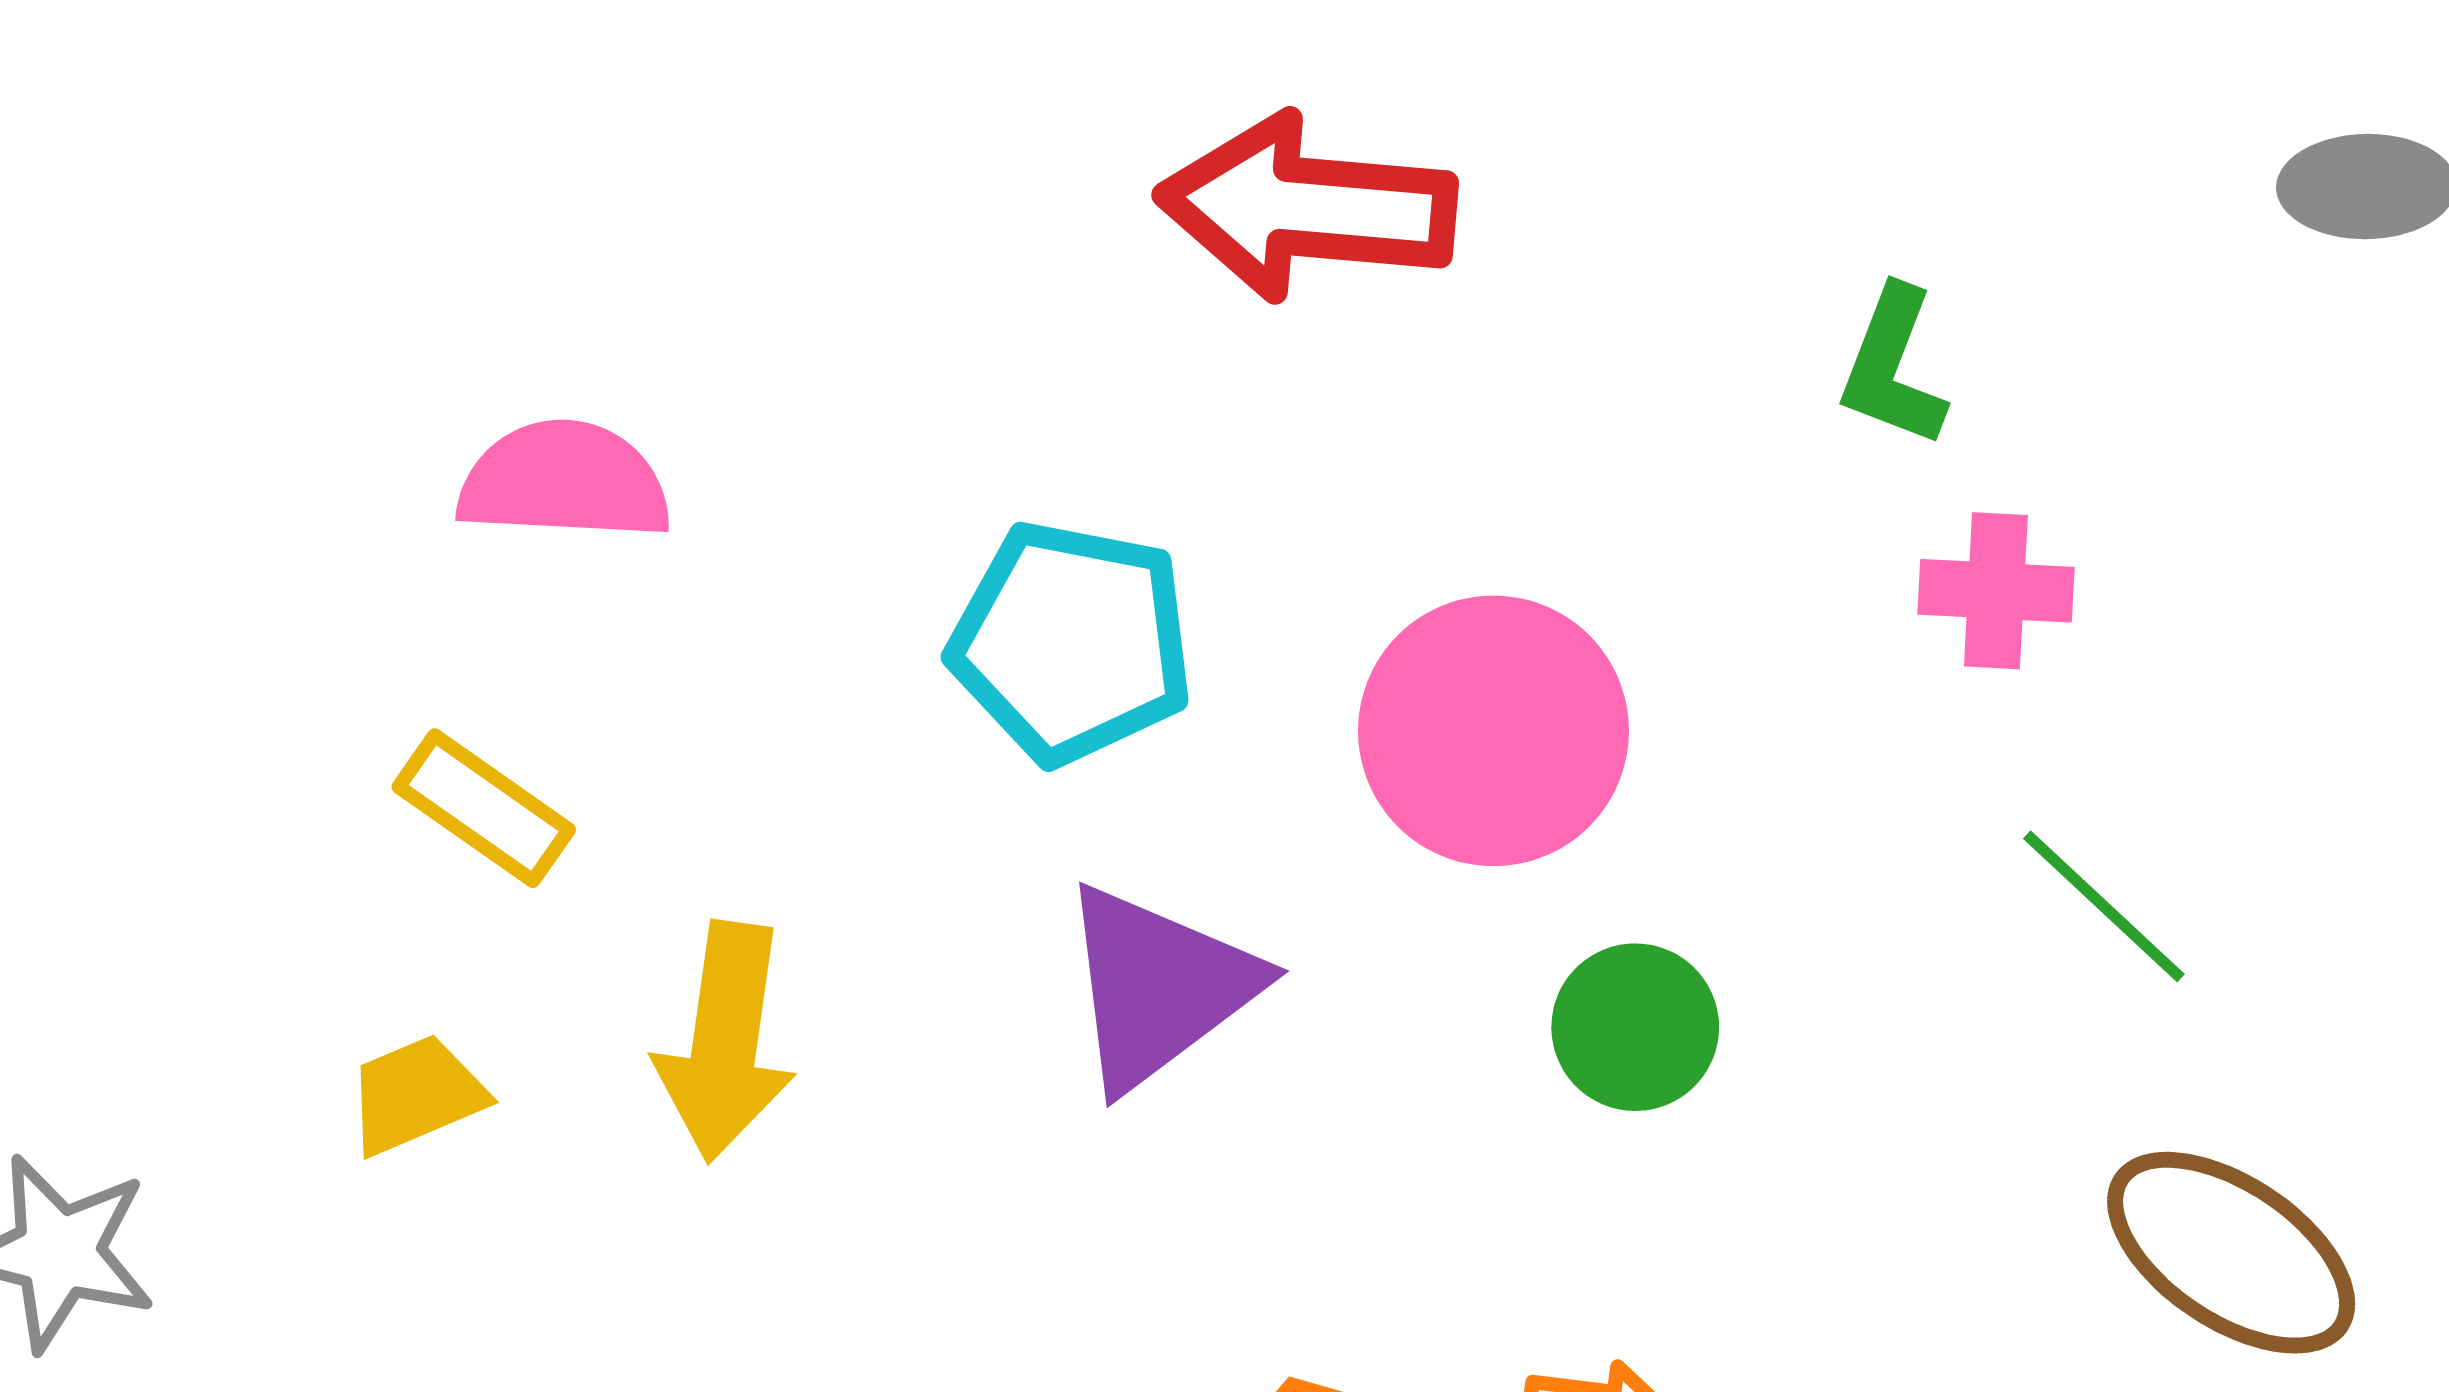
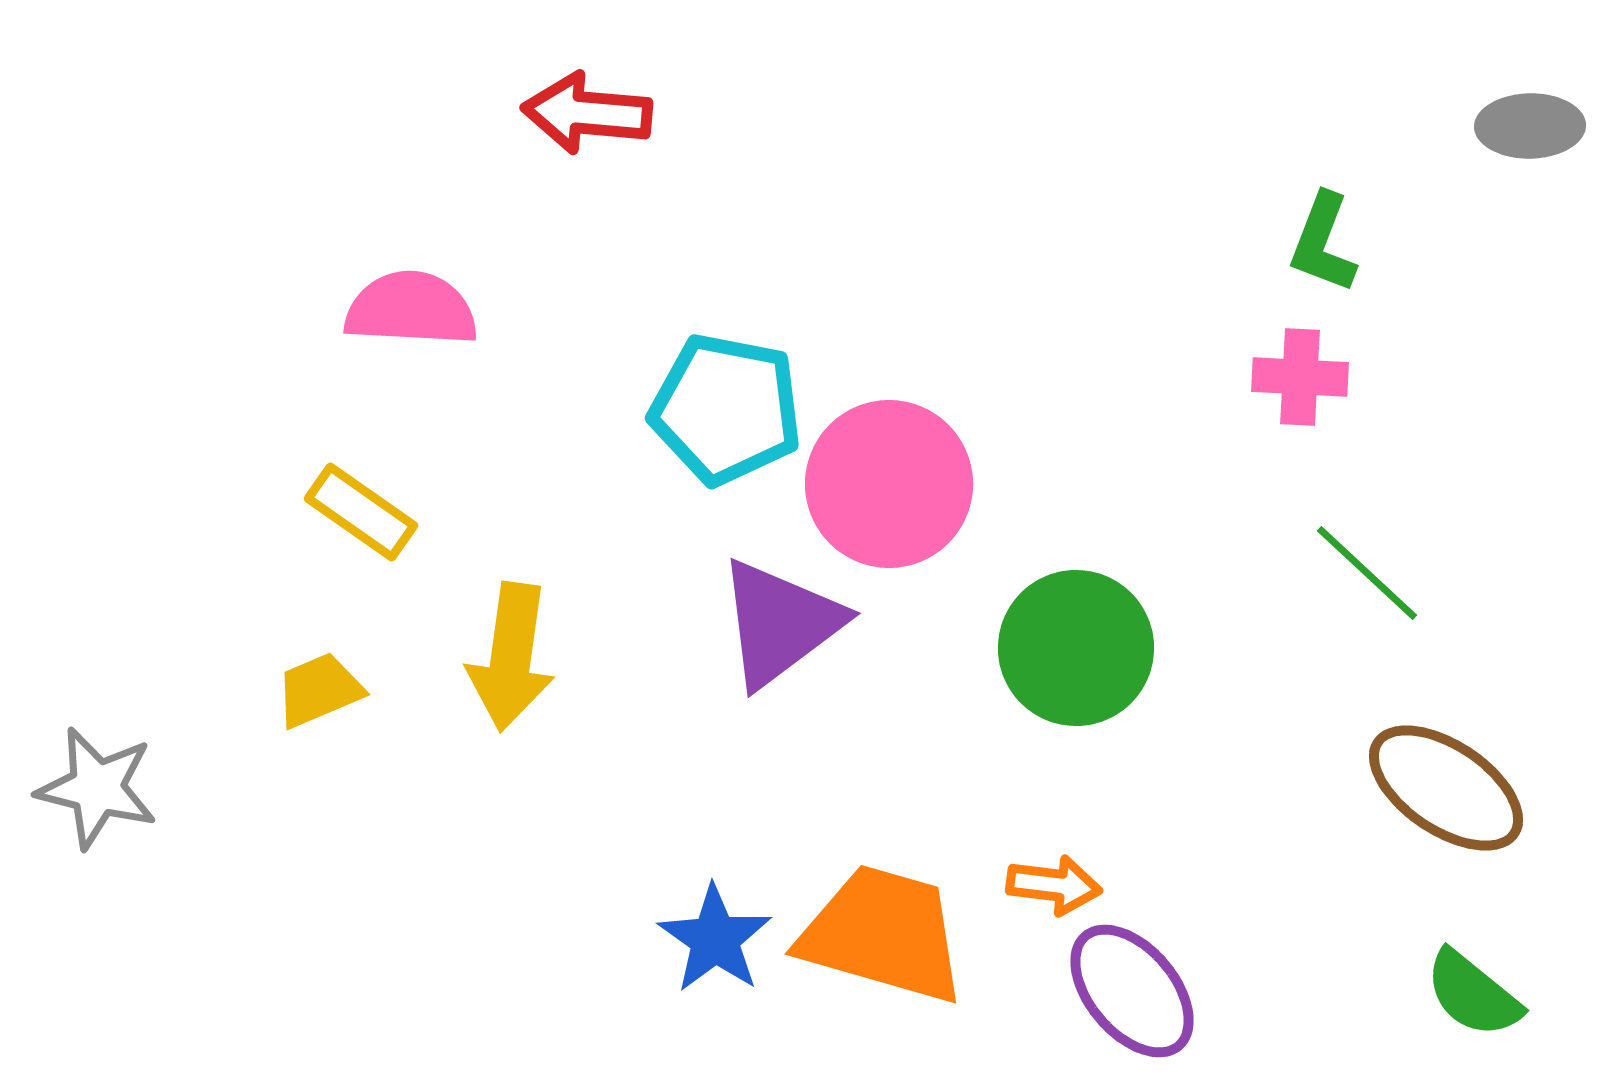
red arrow: (1307, 207) -> (587, 113), moved, size x0.7
green L-shape: (1893, 367) -> (1323, 243), moved
pink circle: (1494, 731) -> (889, 484), moved
green circle: (1635, 1027) -> (1076, 648), size x1.5

